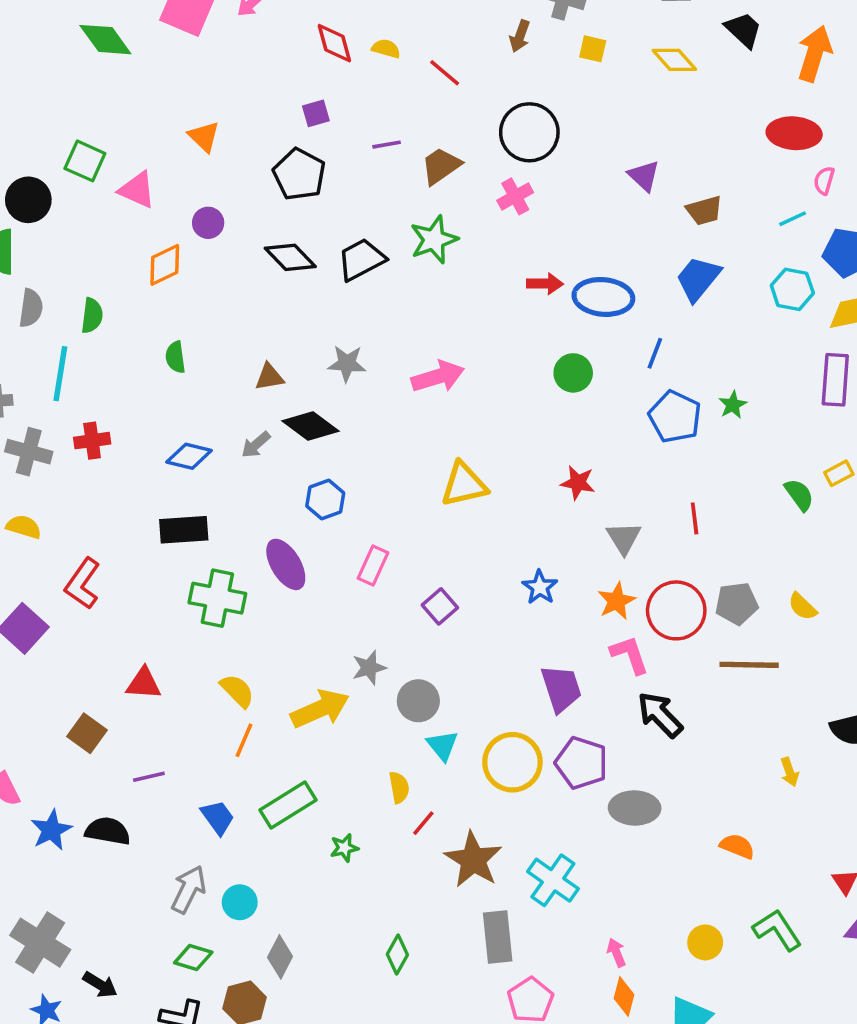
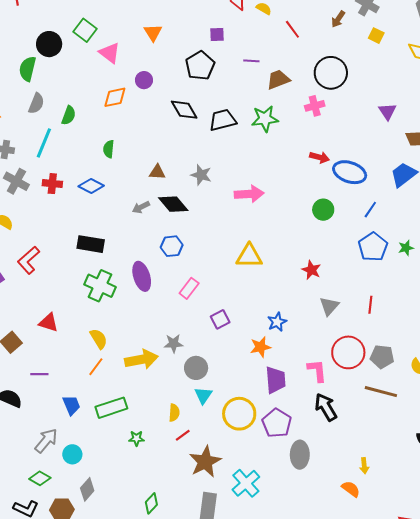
blue diamond: (189, 456) -> (91, 186), moved
orange star: (617, 601) -> (260, 347), moved
yellow arrow: (790, 772) -> (364, 466), moved
gray ellipse: (635, 808) -> (300, 455), turned 76

